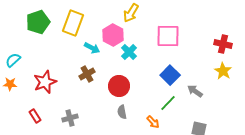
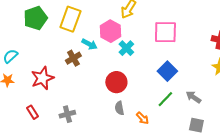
brown cross: (87, 74) -> (73, 58), moved
gray arrow: (195, 91) -> (193, 97), moved
orange arrow: (153, 122) -> (142, 118), moved

